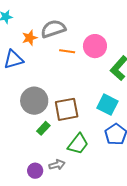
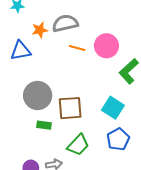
green rectangle: (43, 128) -> (44, 125), turned 48

